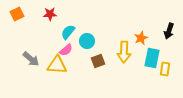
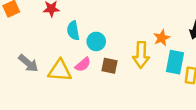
cyan semicircle: (68, 32) -> (73, 31), turned -49
pink semicircle: (66, 50) -> (83, 65), moved
brown square: (98, 61) -> (110, 66), turned 32

